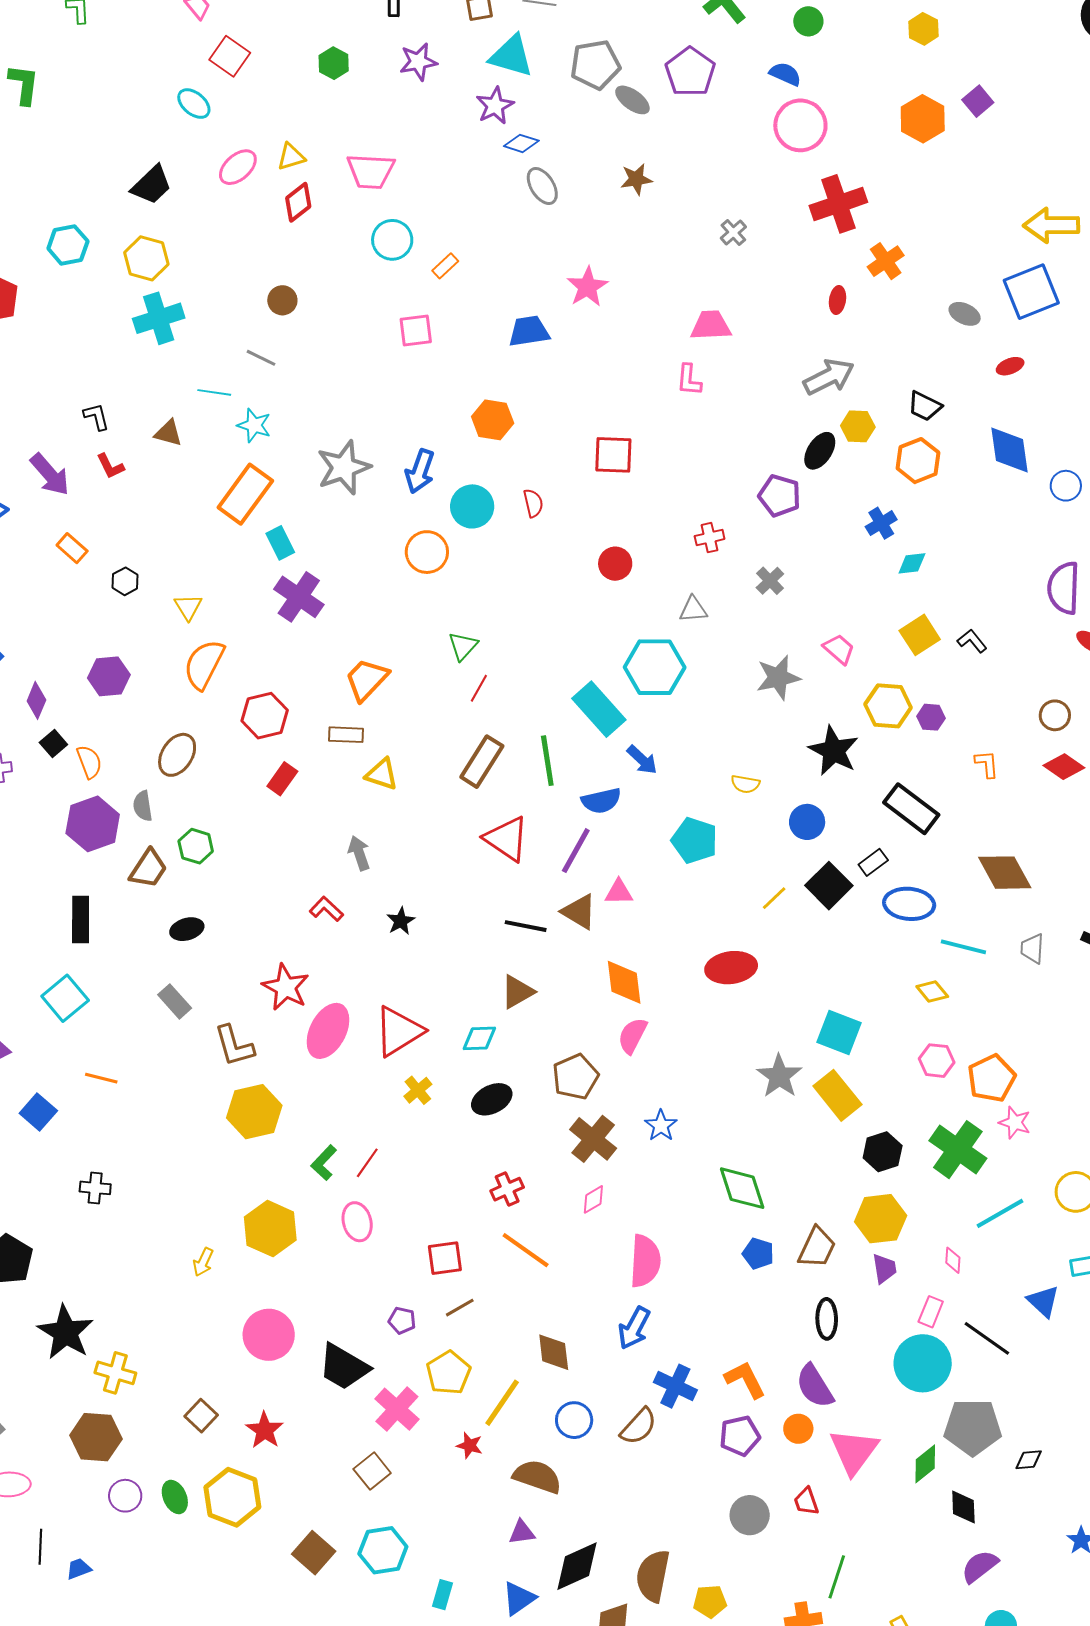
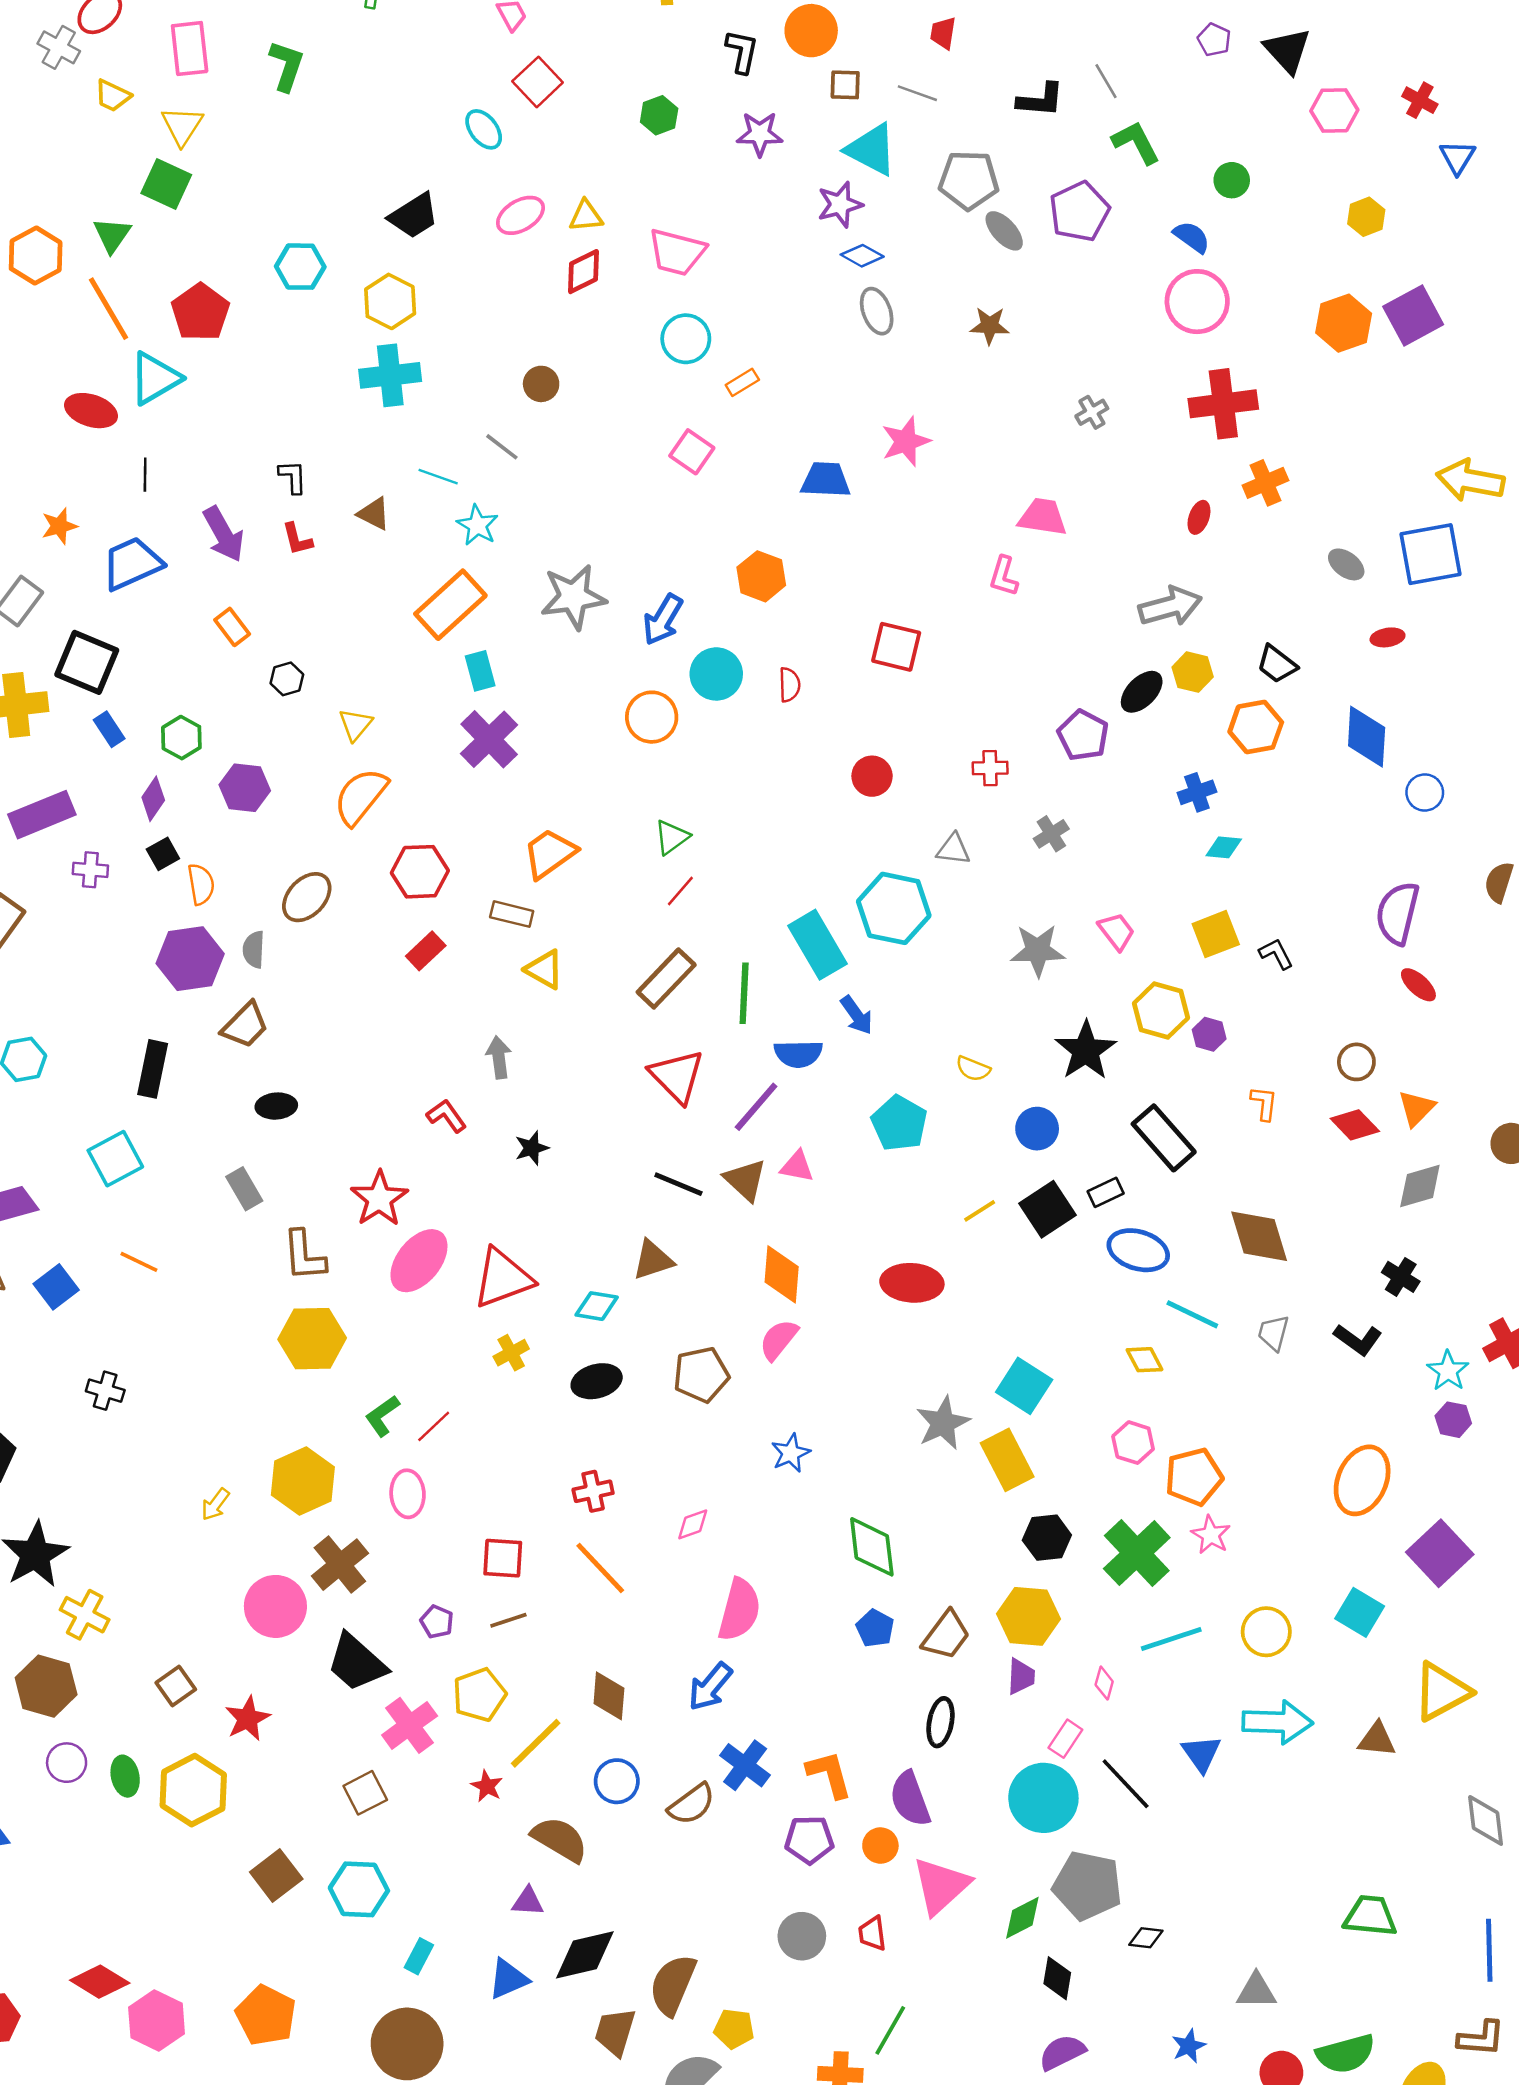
purple square: (978, 101) -> (1413, 316), size x1.6
pink square: (416, 331) -> (692, 452), turned 30
green hexagon: (196, 846) -> (181, 738), moved
brown cross: (593, 1139) -> (340, 1565), moved

